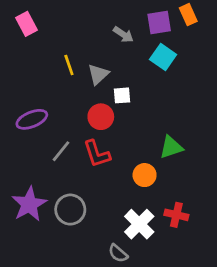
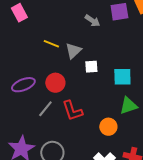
cyan square: (163, 57) -> (122, 77), moved, turned -36
yellow line: (69, 65) -> (51, 44), turned -49
red circle: (101, 117) -> (55, 83), moved

